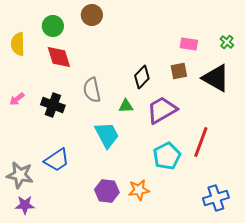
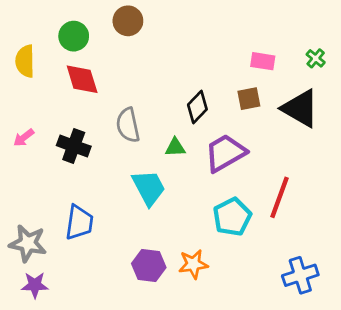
blue trapezoid: (57, 160) -> (79, 222), turned -48

